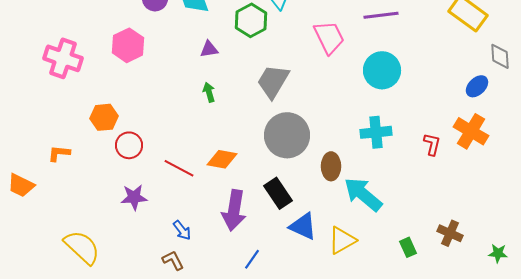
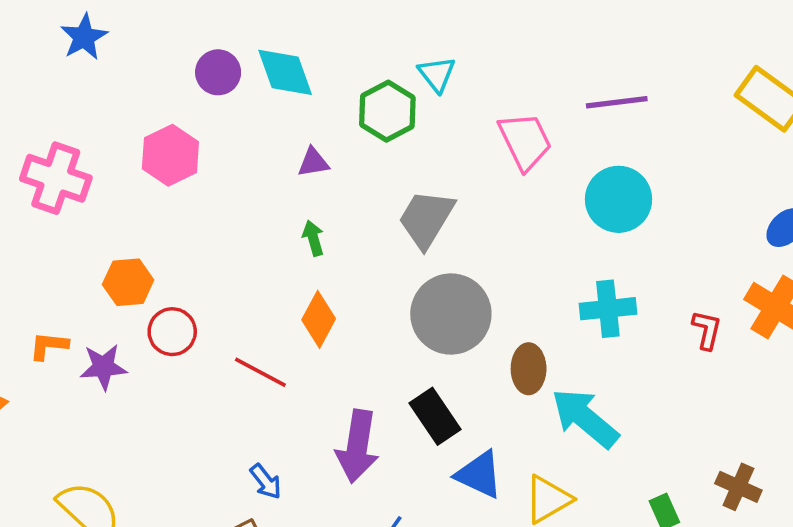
orange diamond: (222, 159) -> (319, 319), moved, turned -72
purple star: (134, 197) -> (103, 367), moved

